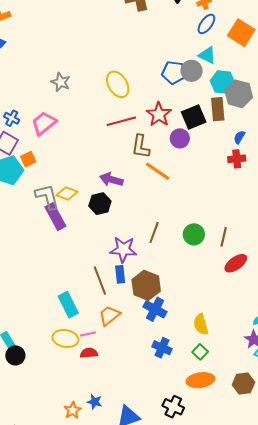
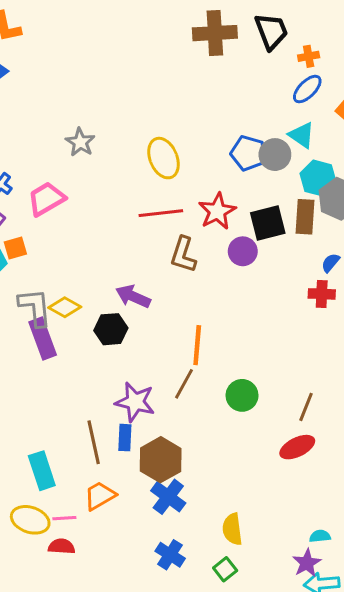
orange line: (158, 171) -> (197, 345), moved, turned 52
brown line: (224, 237) -> (306, 407), moved

